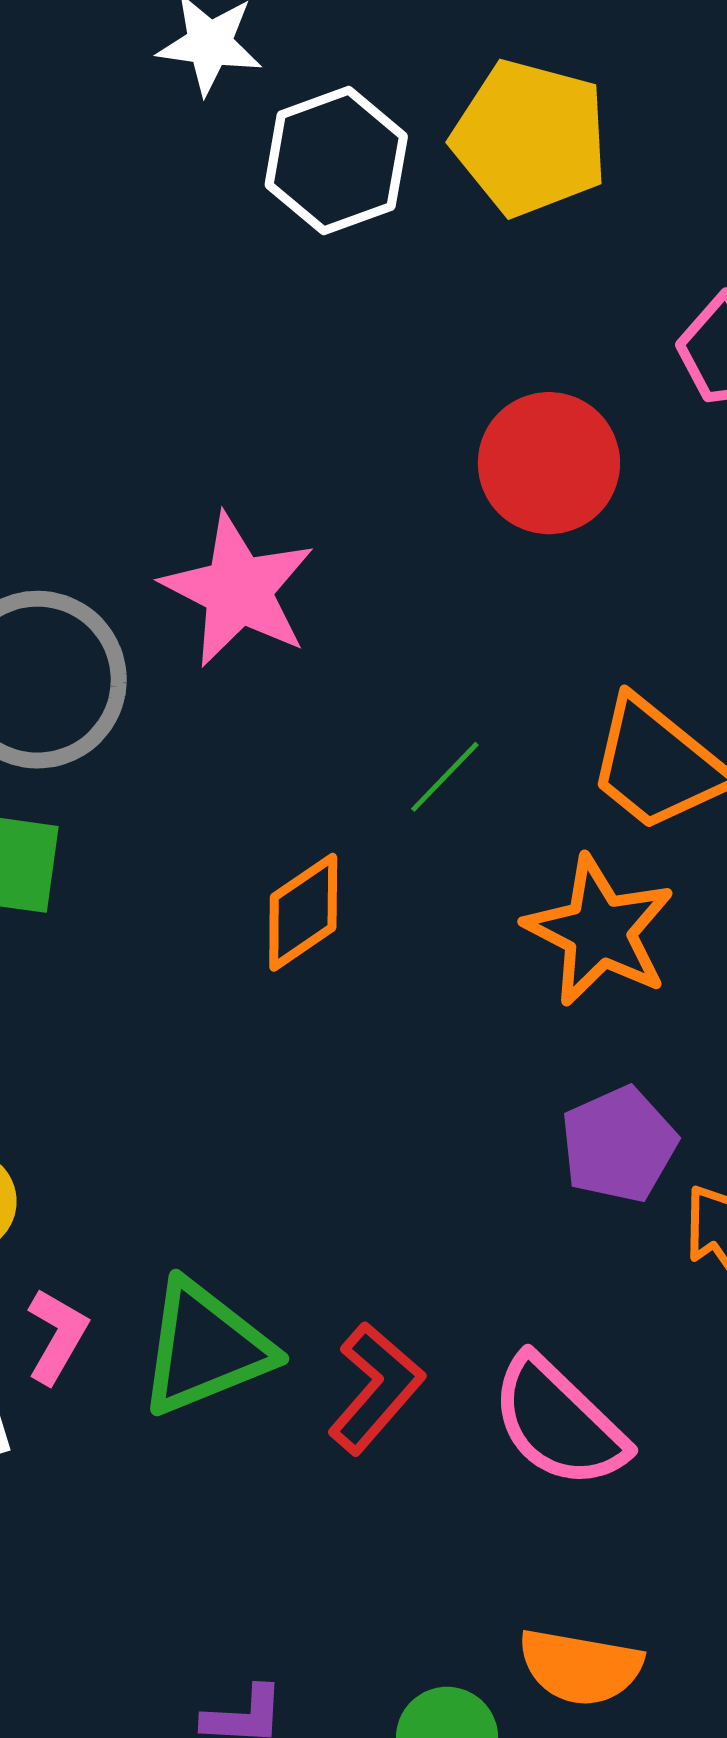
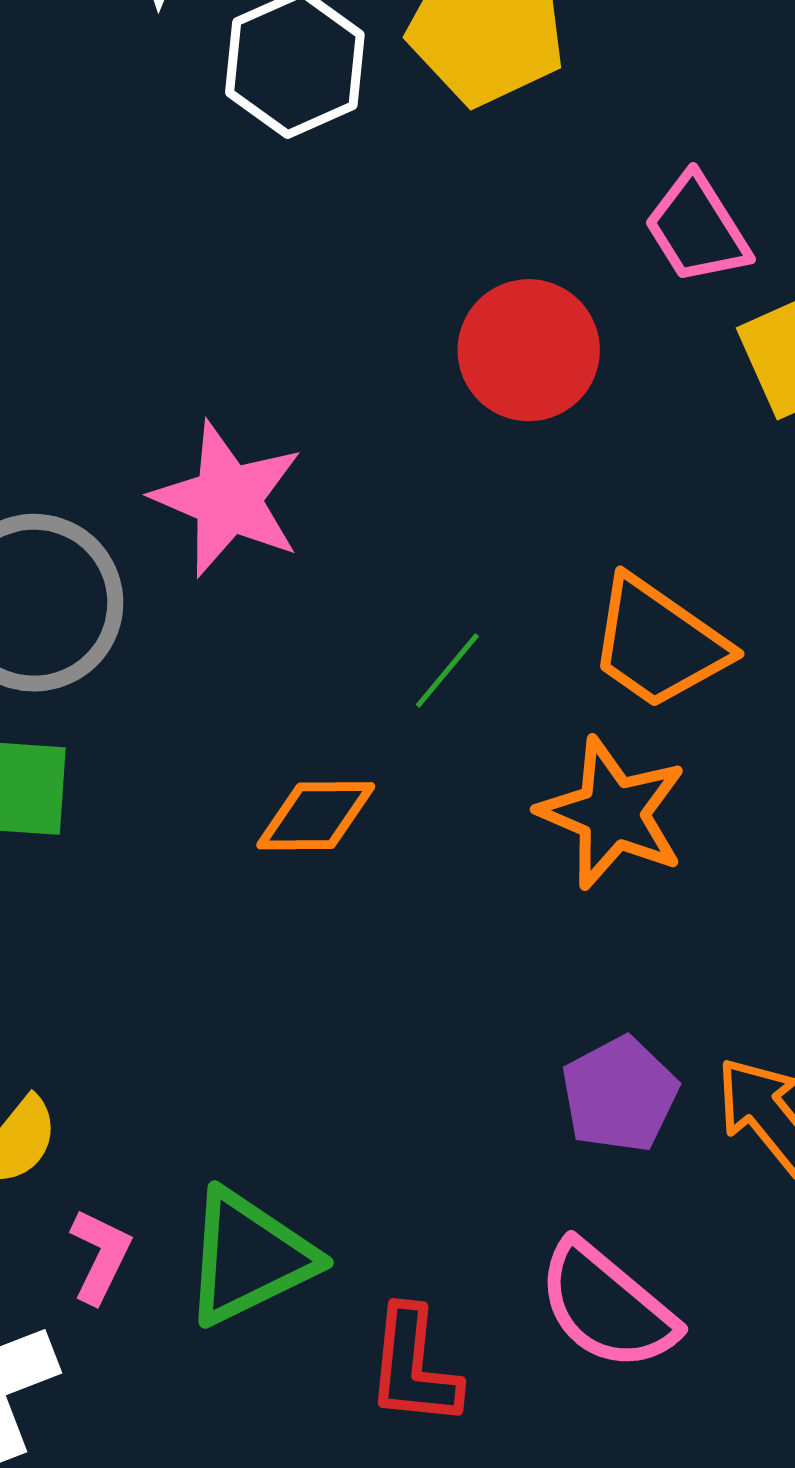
orange diamond: (303, 912) -> (316, 816), turned 38
purple pentagon: (619, 1145) -> (620, 1094), moved
red L-shape: (376, 1388) -> (414, 1367), moved, turned 149

